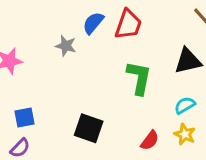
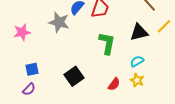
gray star: (66, 46) -> (59, 22), size x1.5
black square: (89, 128) -> (74, 76), turned 36

